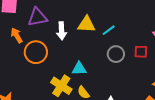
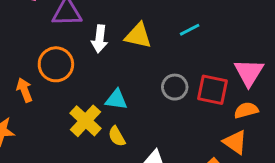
cyan line: (109, 30) -> (190, 30), moved
orange arrow: (17, 35) -> (24, 90), moved
red square: (141, 52) -> (213, 90), size x1.5

